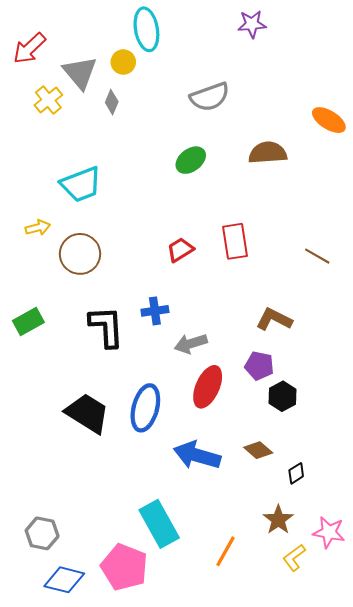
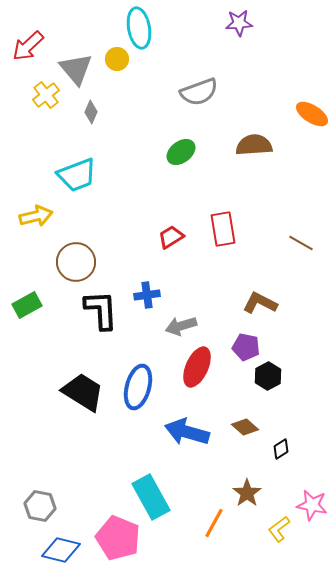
gray diamond: (112, 102) -> (91, 112), moved
yellow arrow: (38, 228) -> (36, 216), size x1.4
brown circle: (80, 254) -> (76, 262), moved
brown star: (278, 520) -> (247, 493), moved

